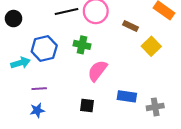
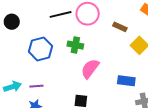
cyan arrow: (20, 63) -> (12, 87), moved
blue rectangle: (127, 96) -> (126, 81), moved

